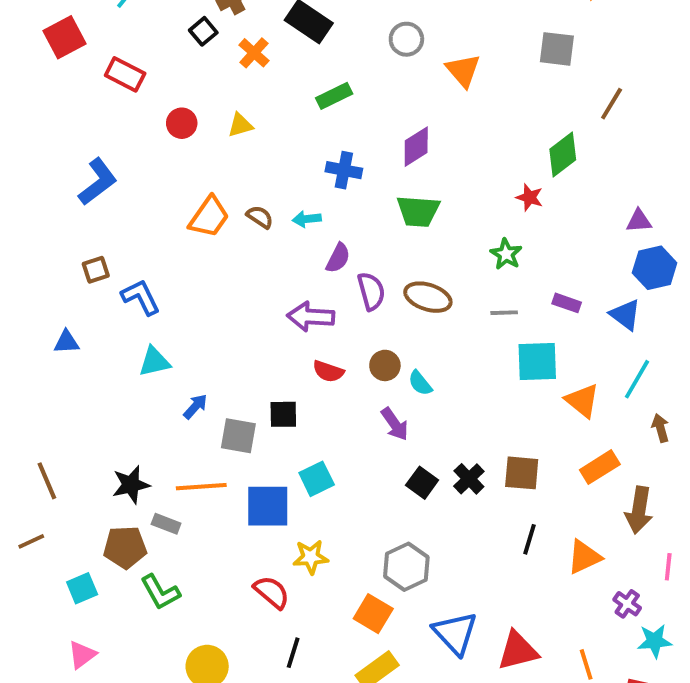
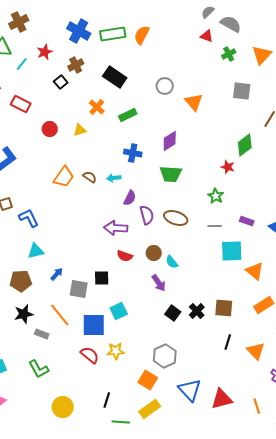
orange cross: (254, 53) -> (97, 107), moved
orange line: (201, 487) -> (60, 315), turned 55
brown pentagon: (125, 547) -> (21, 281), moved
orange triangle: (584, 557) -> (256, 351), turned -48
red semicircle: (272, 592) -> (90, 355), moved

